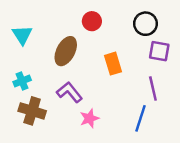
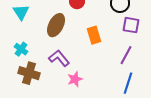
cyan cross: (22, 81) -> (21, 49), turned -32
purple line: (153, 88) -> (126, 55), turned 42
blue line: (140, 118) -> (128, 83), moved

